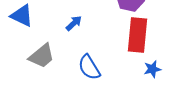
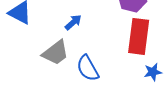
gray trapezoid: (42, 56) -> (55, 53), moved

